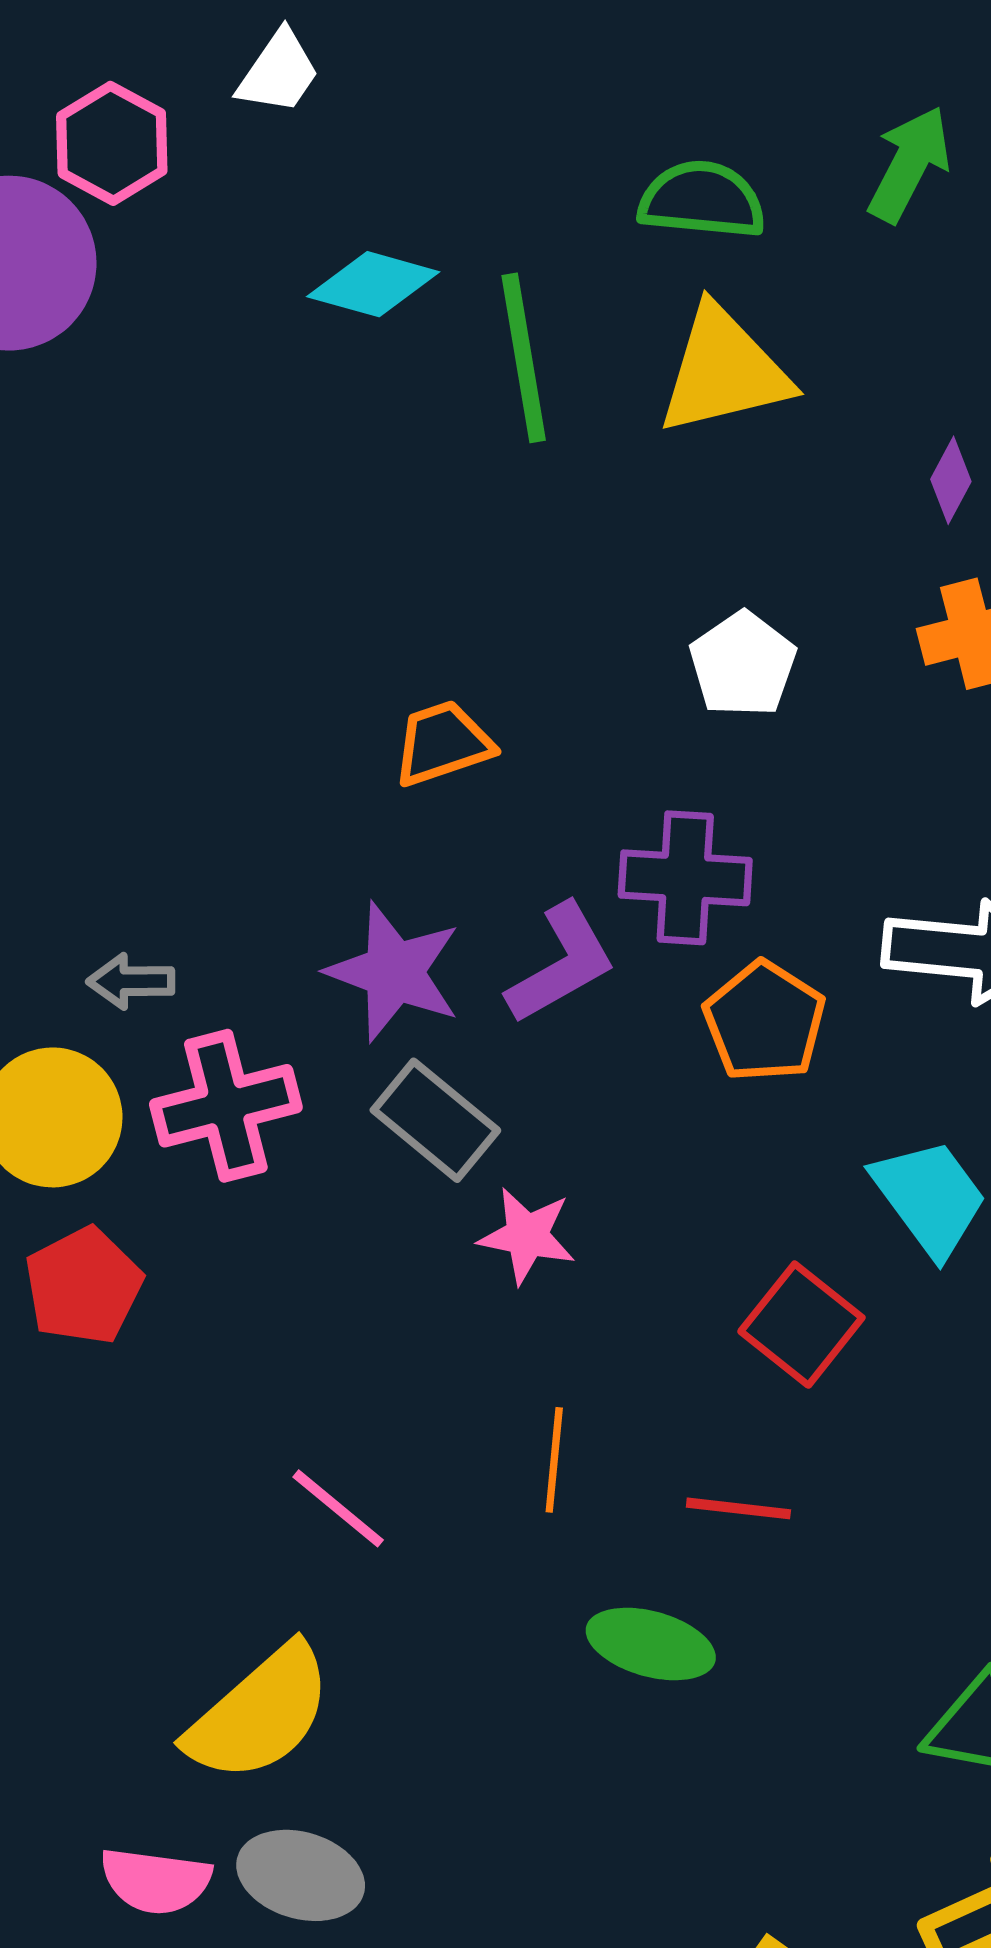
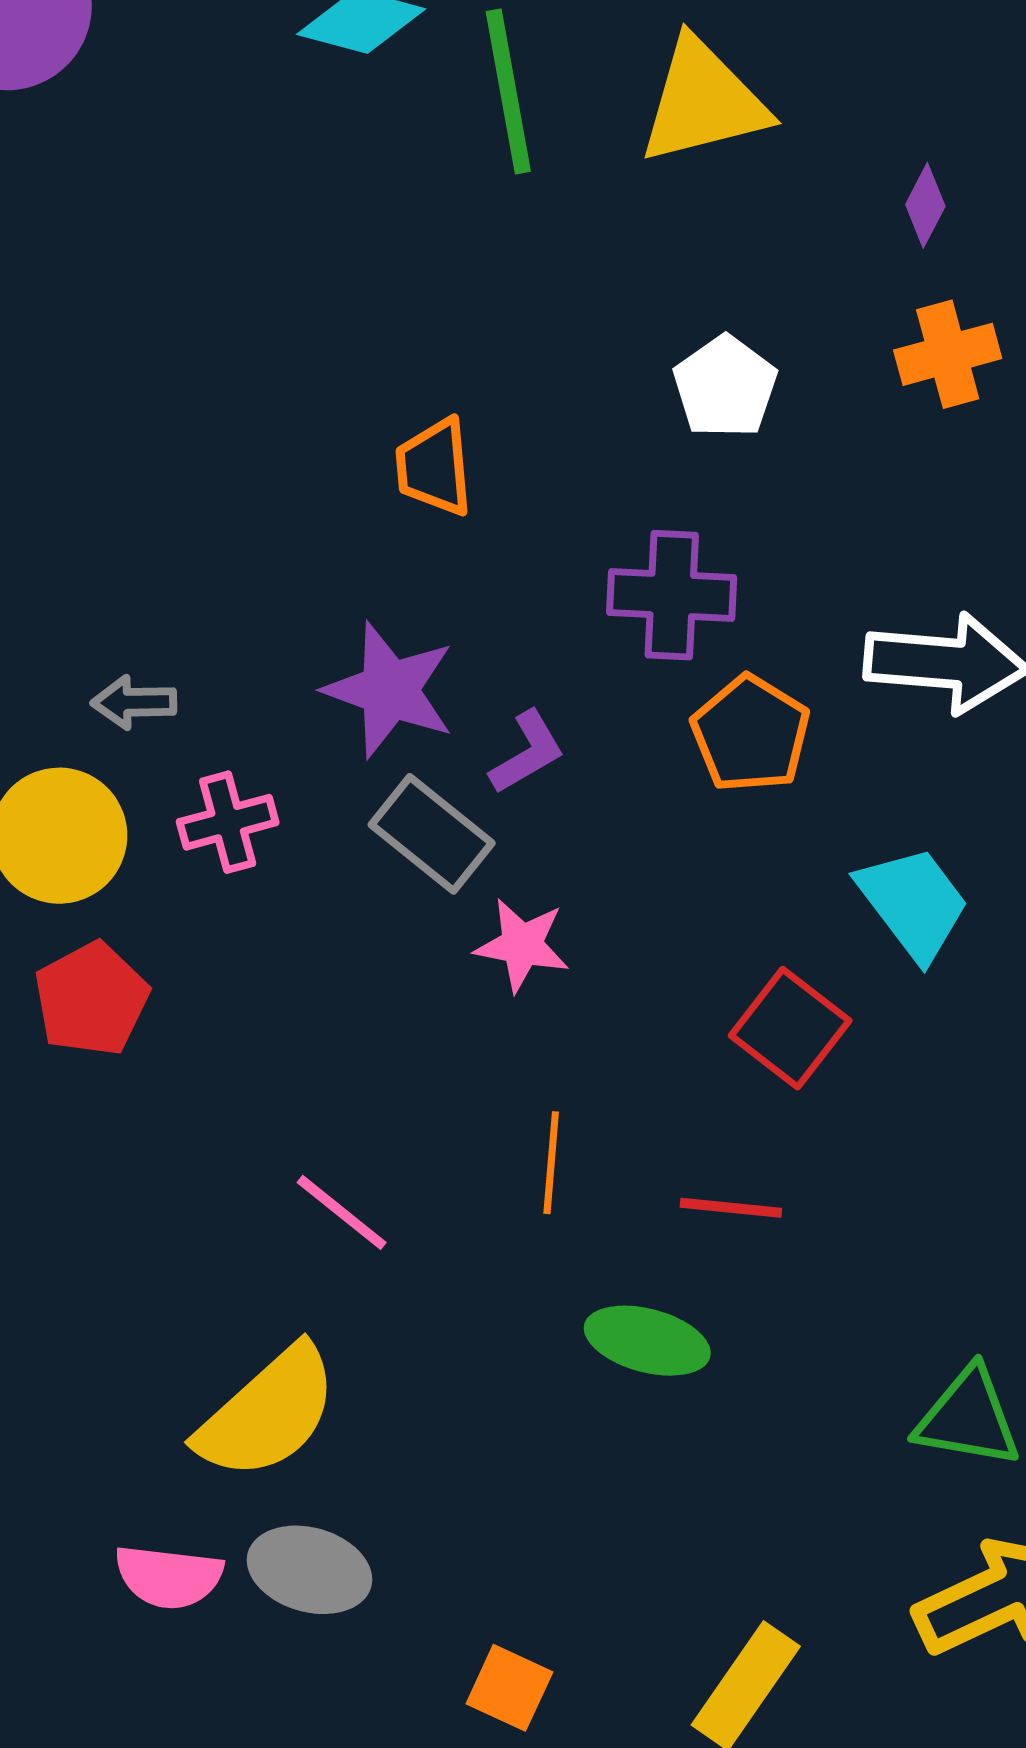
orange trapezoid: (443, 743) -> (434, 467), turned -76
purple L-shape: (561, 963) -> (527, 752), moved, size x0.7
pink cross: (226, 1106) -> (228, 822), size x0.7

